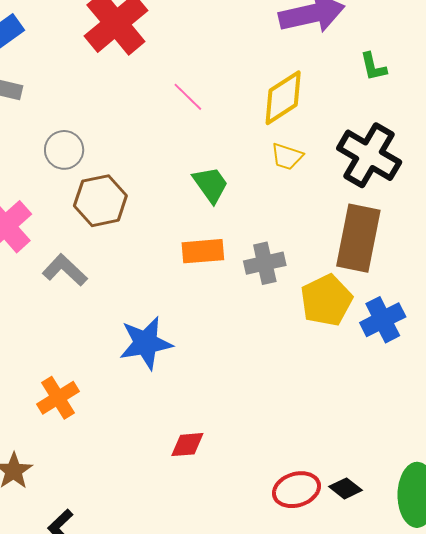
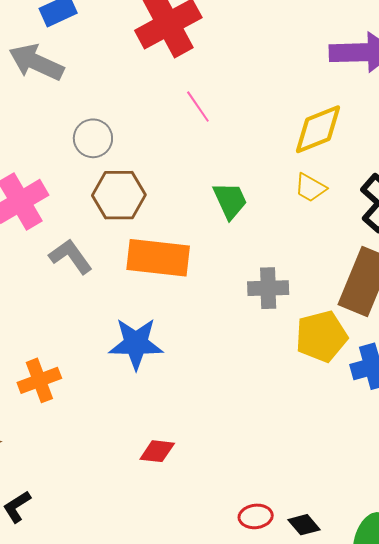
pink line: (188, 97) -> (198, 107), moved
orange rectangle: (203, 251) -> (158, 258), moved, size x1.5
red ellipse: (296, 490) -> (256, 516), size x0.7

